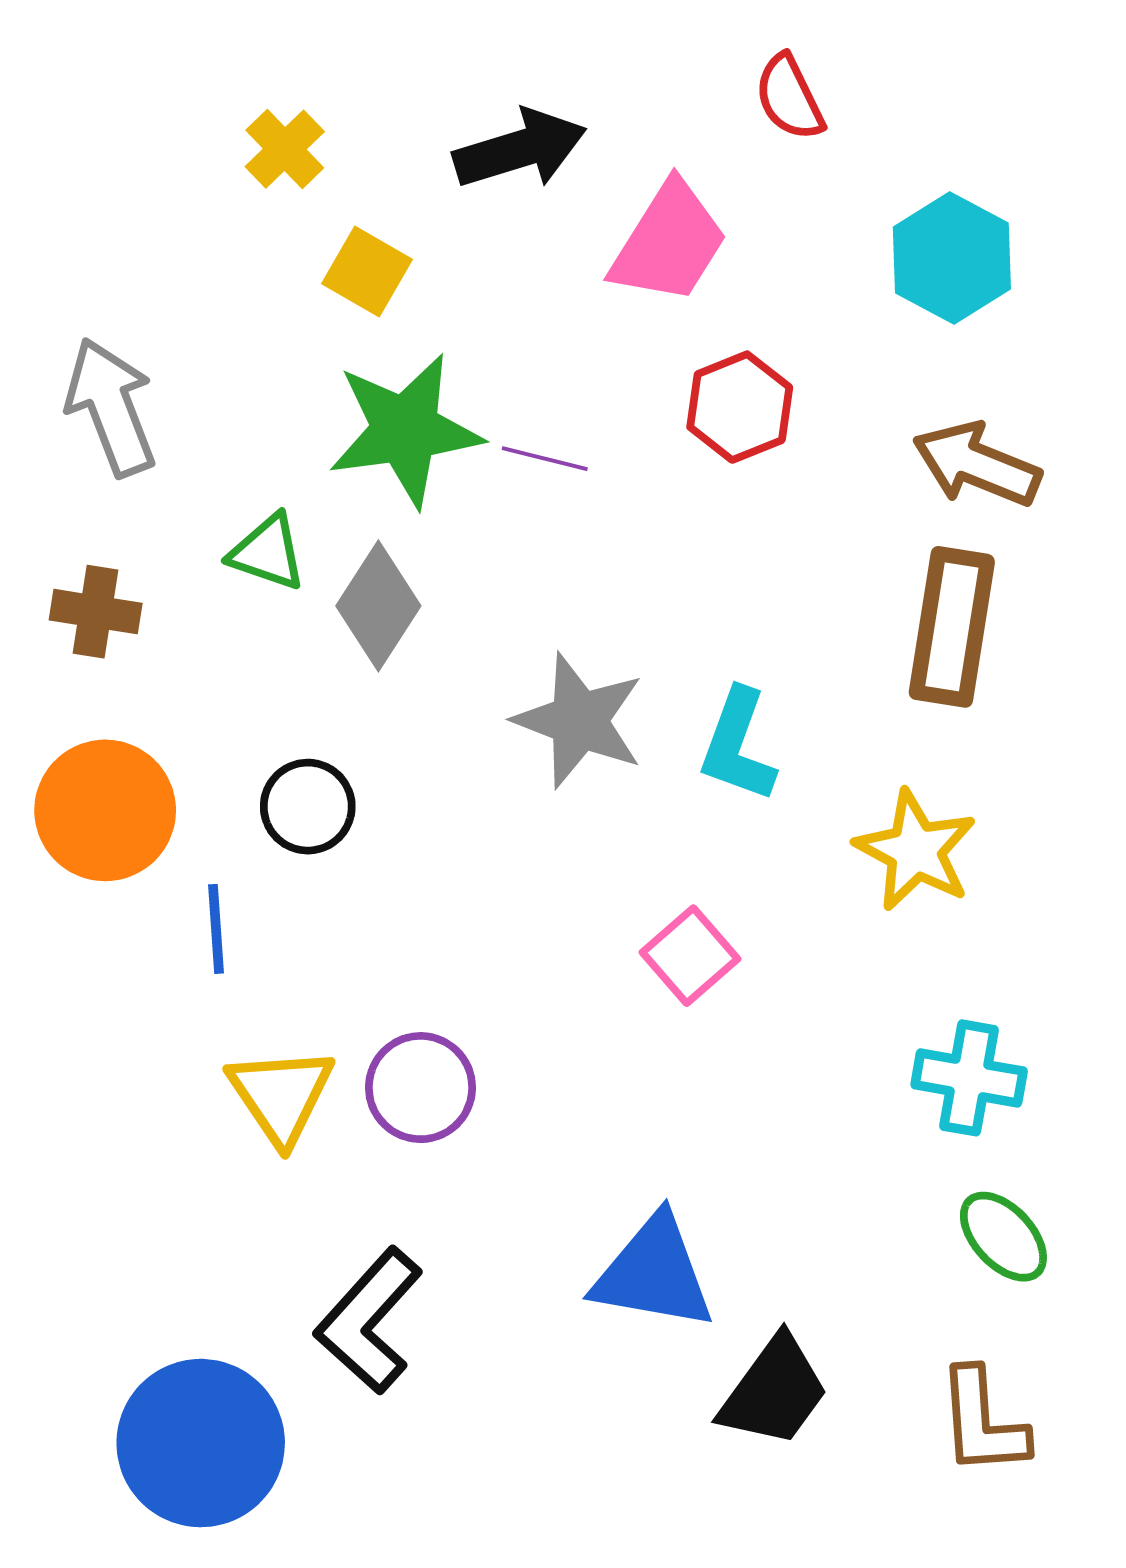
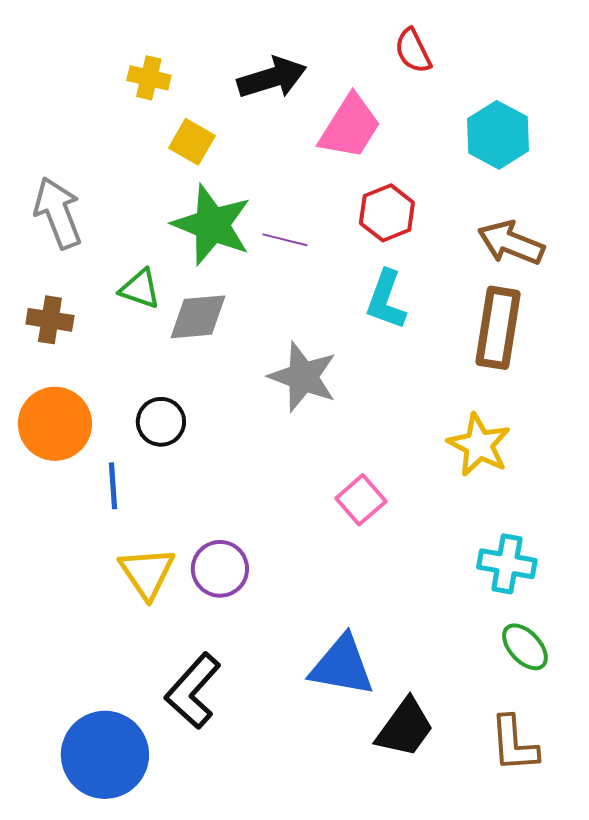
yellow cross: (285, 149) -> (149, 78), turned -33
green star: (405, 430) -> (212, 225), turned 30
gray diamond: (378, 606) -> (198, 317), turned 52
cyan L-shape: (738, 745) -> (386, 300), moved

